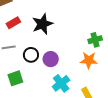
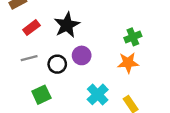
purple circle: (51, 59) -> (82, 55), moved

